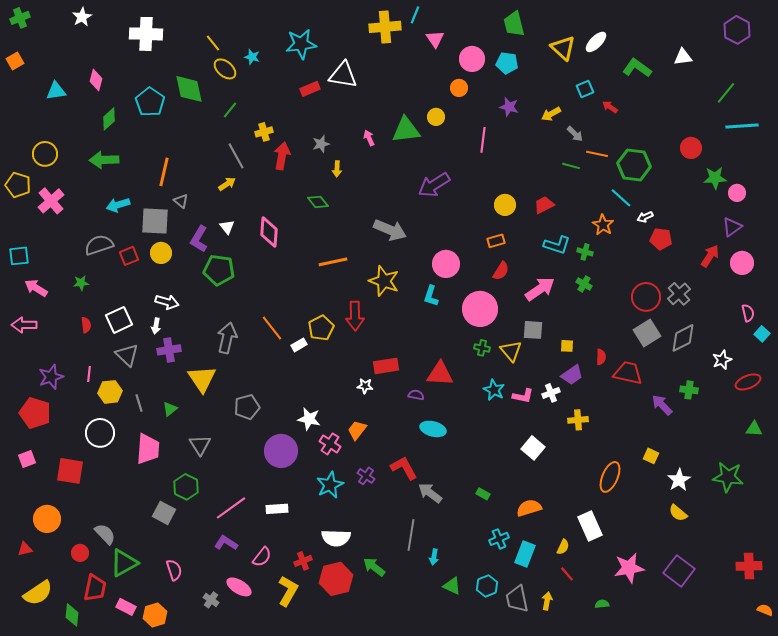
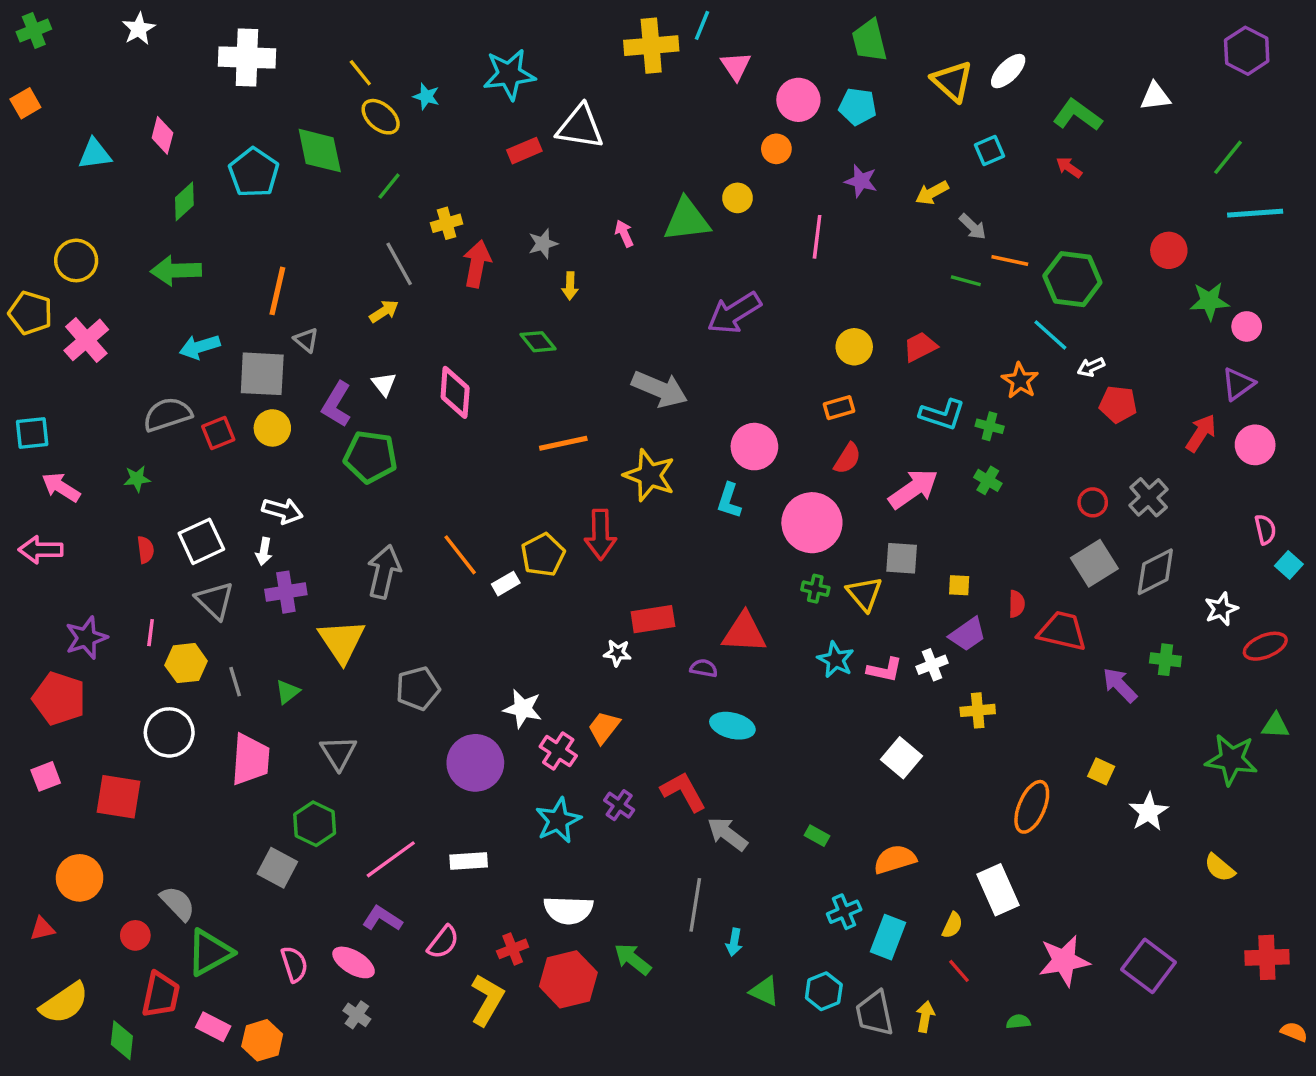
red arrow: (610, 107) -> (1069, 167), moved
red circle: (646, 297) -> (1093, 502), size x0.6
green star: (728, 477) -> (1231, 759), moved
yellow semicircle: (678, 513) -> (1220, 868), moved
pink ellipse: (239, 587) -> (354, 962), moved

